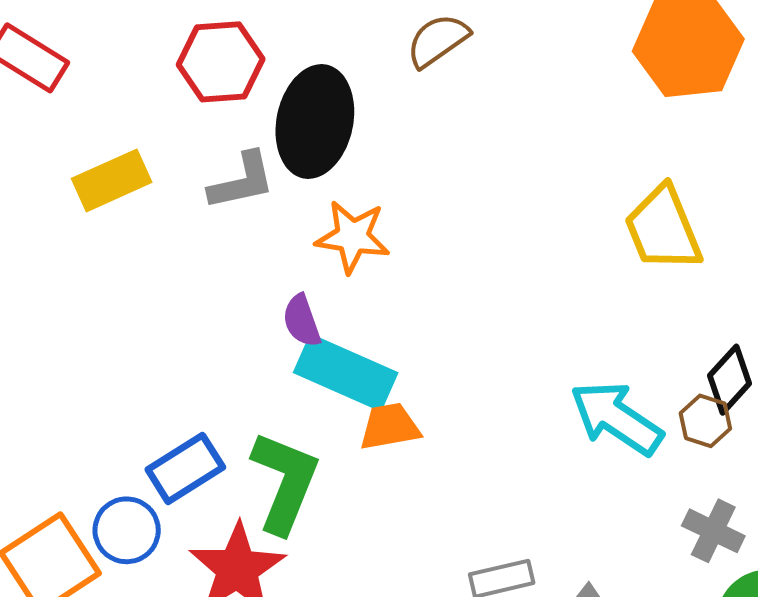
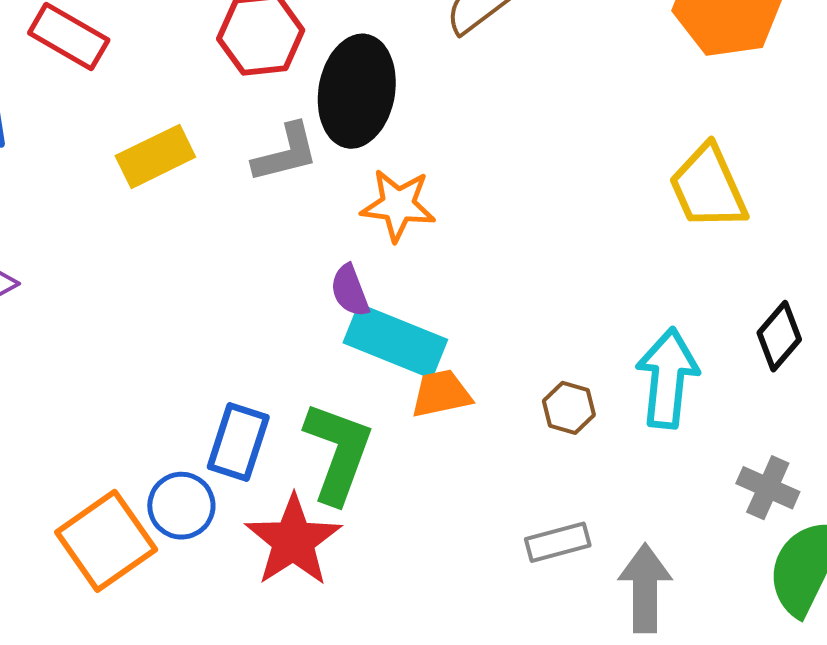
cyan arrow: (616, 418) -> (667, 378), turned 64
brown hexagon: (705, 421) -> (569, 408), moved
blue rectangle: (185, 468) -> (238, 442), turned -38

